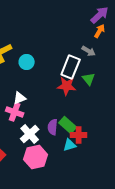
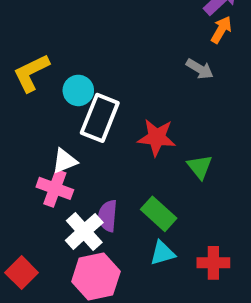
white rectangle: (71, 67) -> (100, 118), moved
green triangle: (89, 79) -> (200, 167), moved
purple semicircle: (53, 127) -> (108, 216), moved
red cross: (79, 135) -> (213, 263), moved

